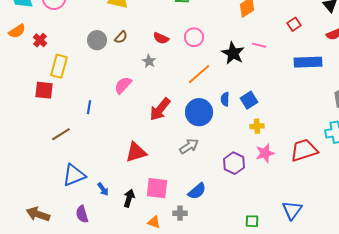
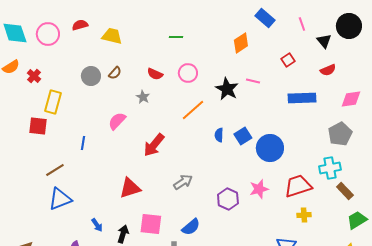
blue circle: (199, 112) -> (270, 148), moved
yellow cross: (257, 126) -> (304, 215), moved
blue triangle: (74, 175) -> (60, 199), moved

